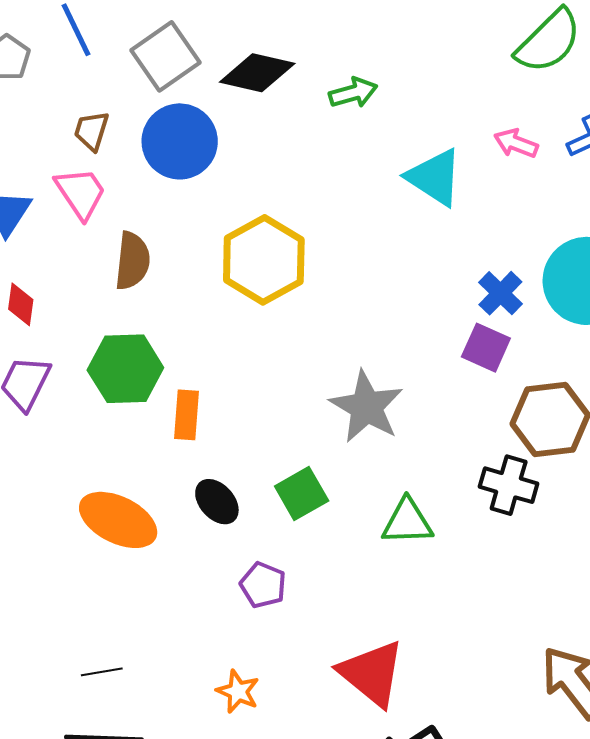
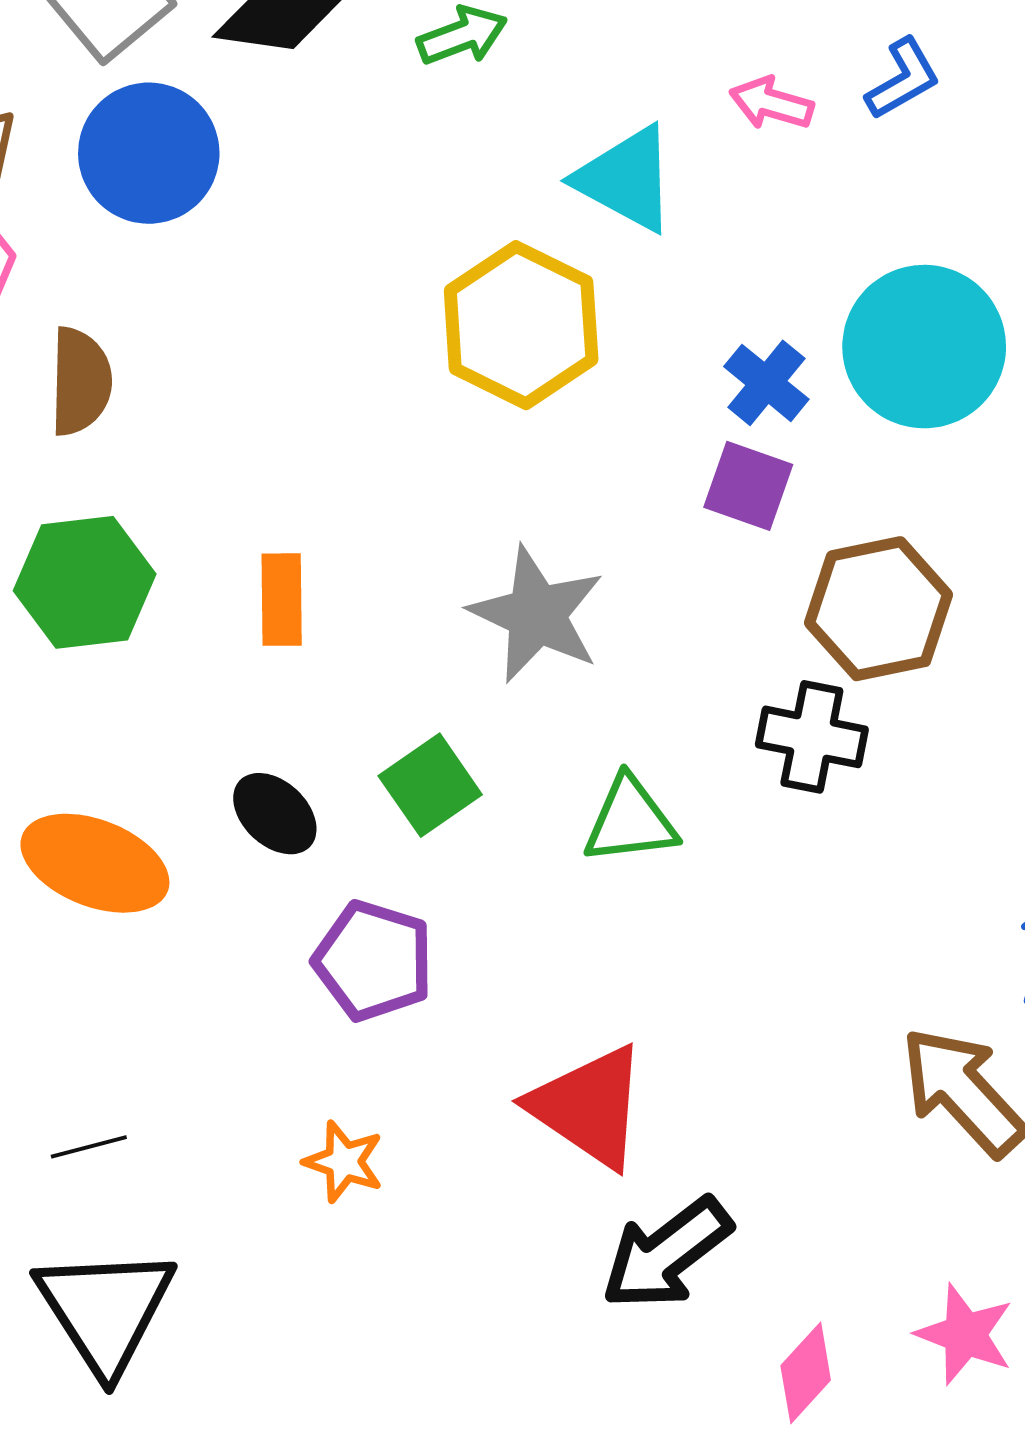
yellow hexagon: (264, 260) -> (521, 325), moved
orange rectangle: (187, 415) -> (282, 600), moved
purple pentagon: (263, 585) -> (373, 961), size x1.4

